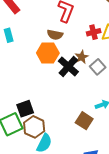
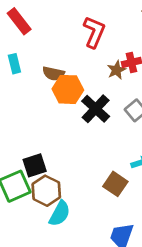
brown semicircle: (55, 35) -> (53, 73), moved
brown star: (82, 57) -> (116, 70), moved

